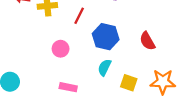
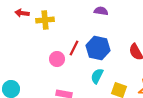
red line: (79, 16) -> (74, 48), moved

